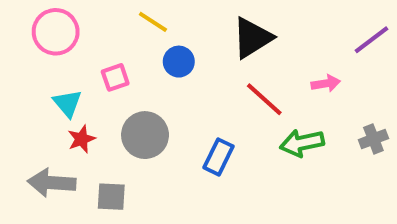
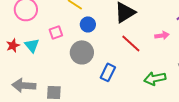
gray circle: (145, 135) -> (82, 52), moved
red star: (81, 139) -> (13, 45), moved
green arrow: (302, 143) -> (155, 78), moved

